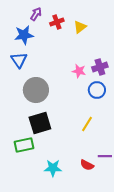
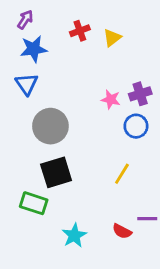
purple arrow: (36, 14) -> (25, 20), moved
green rectangle: (24, 145) -> (34, 203), turned 30
cyan star: (53, 168) -> (74, 235), turned -30

